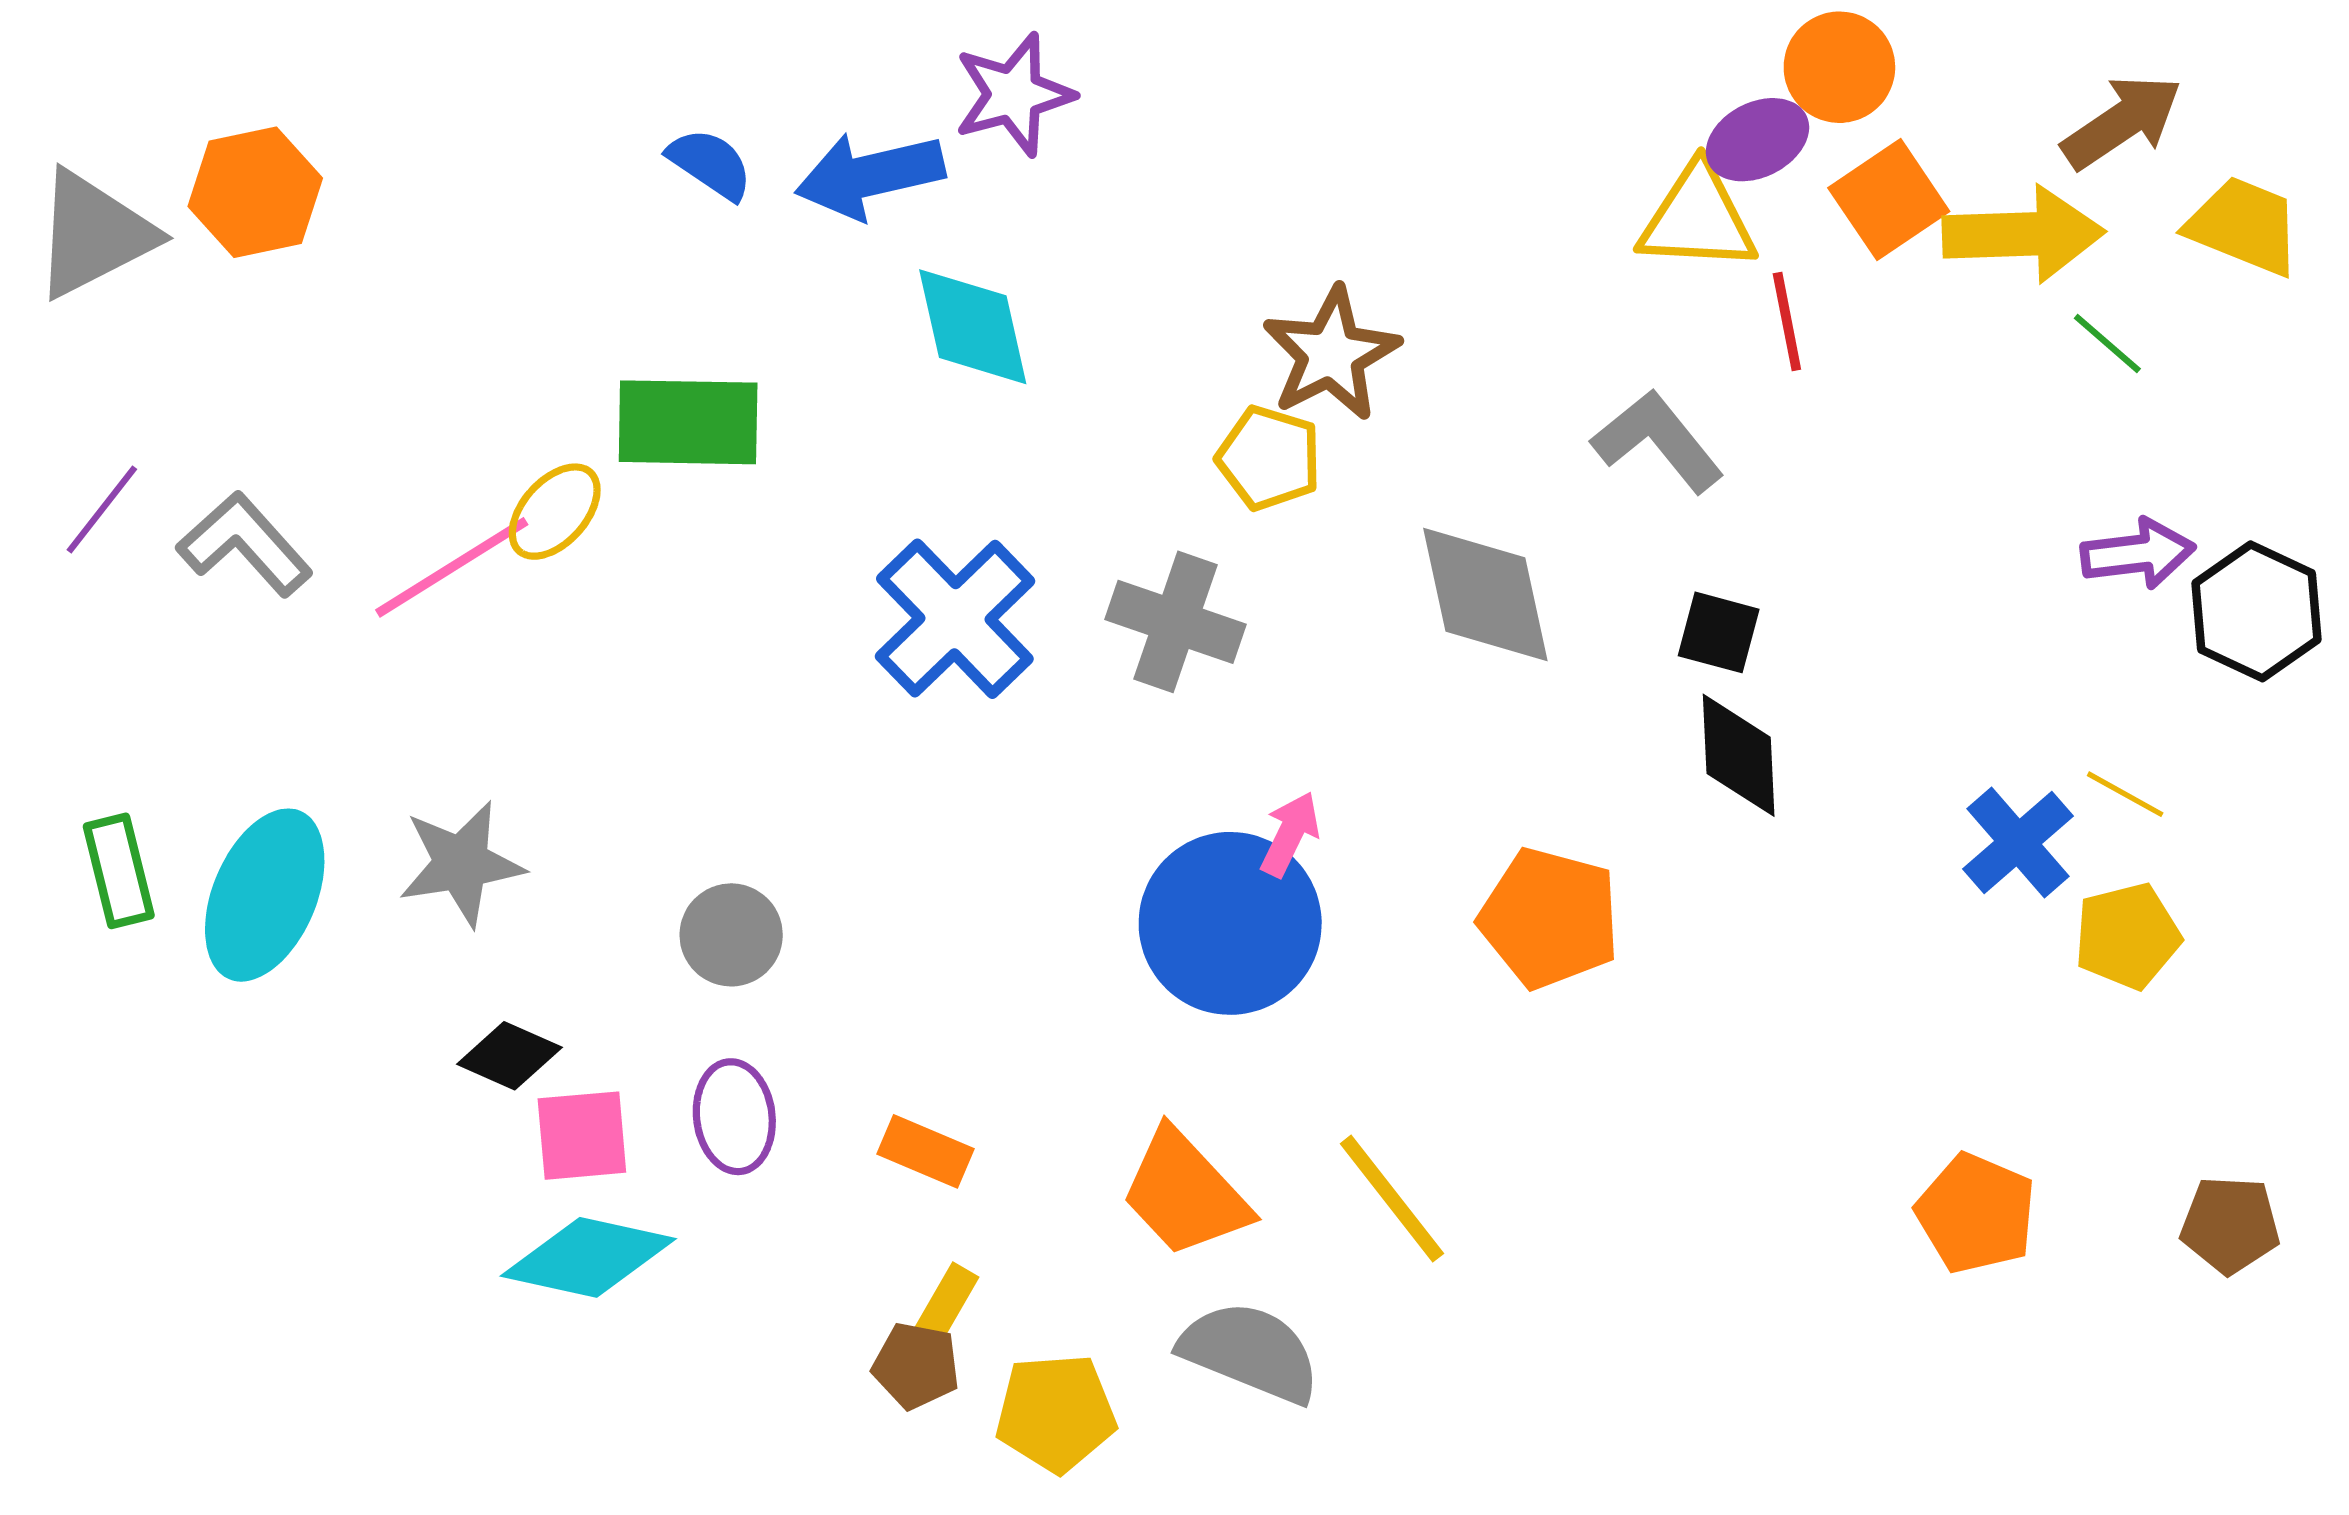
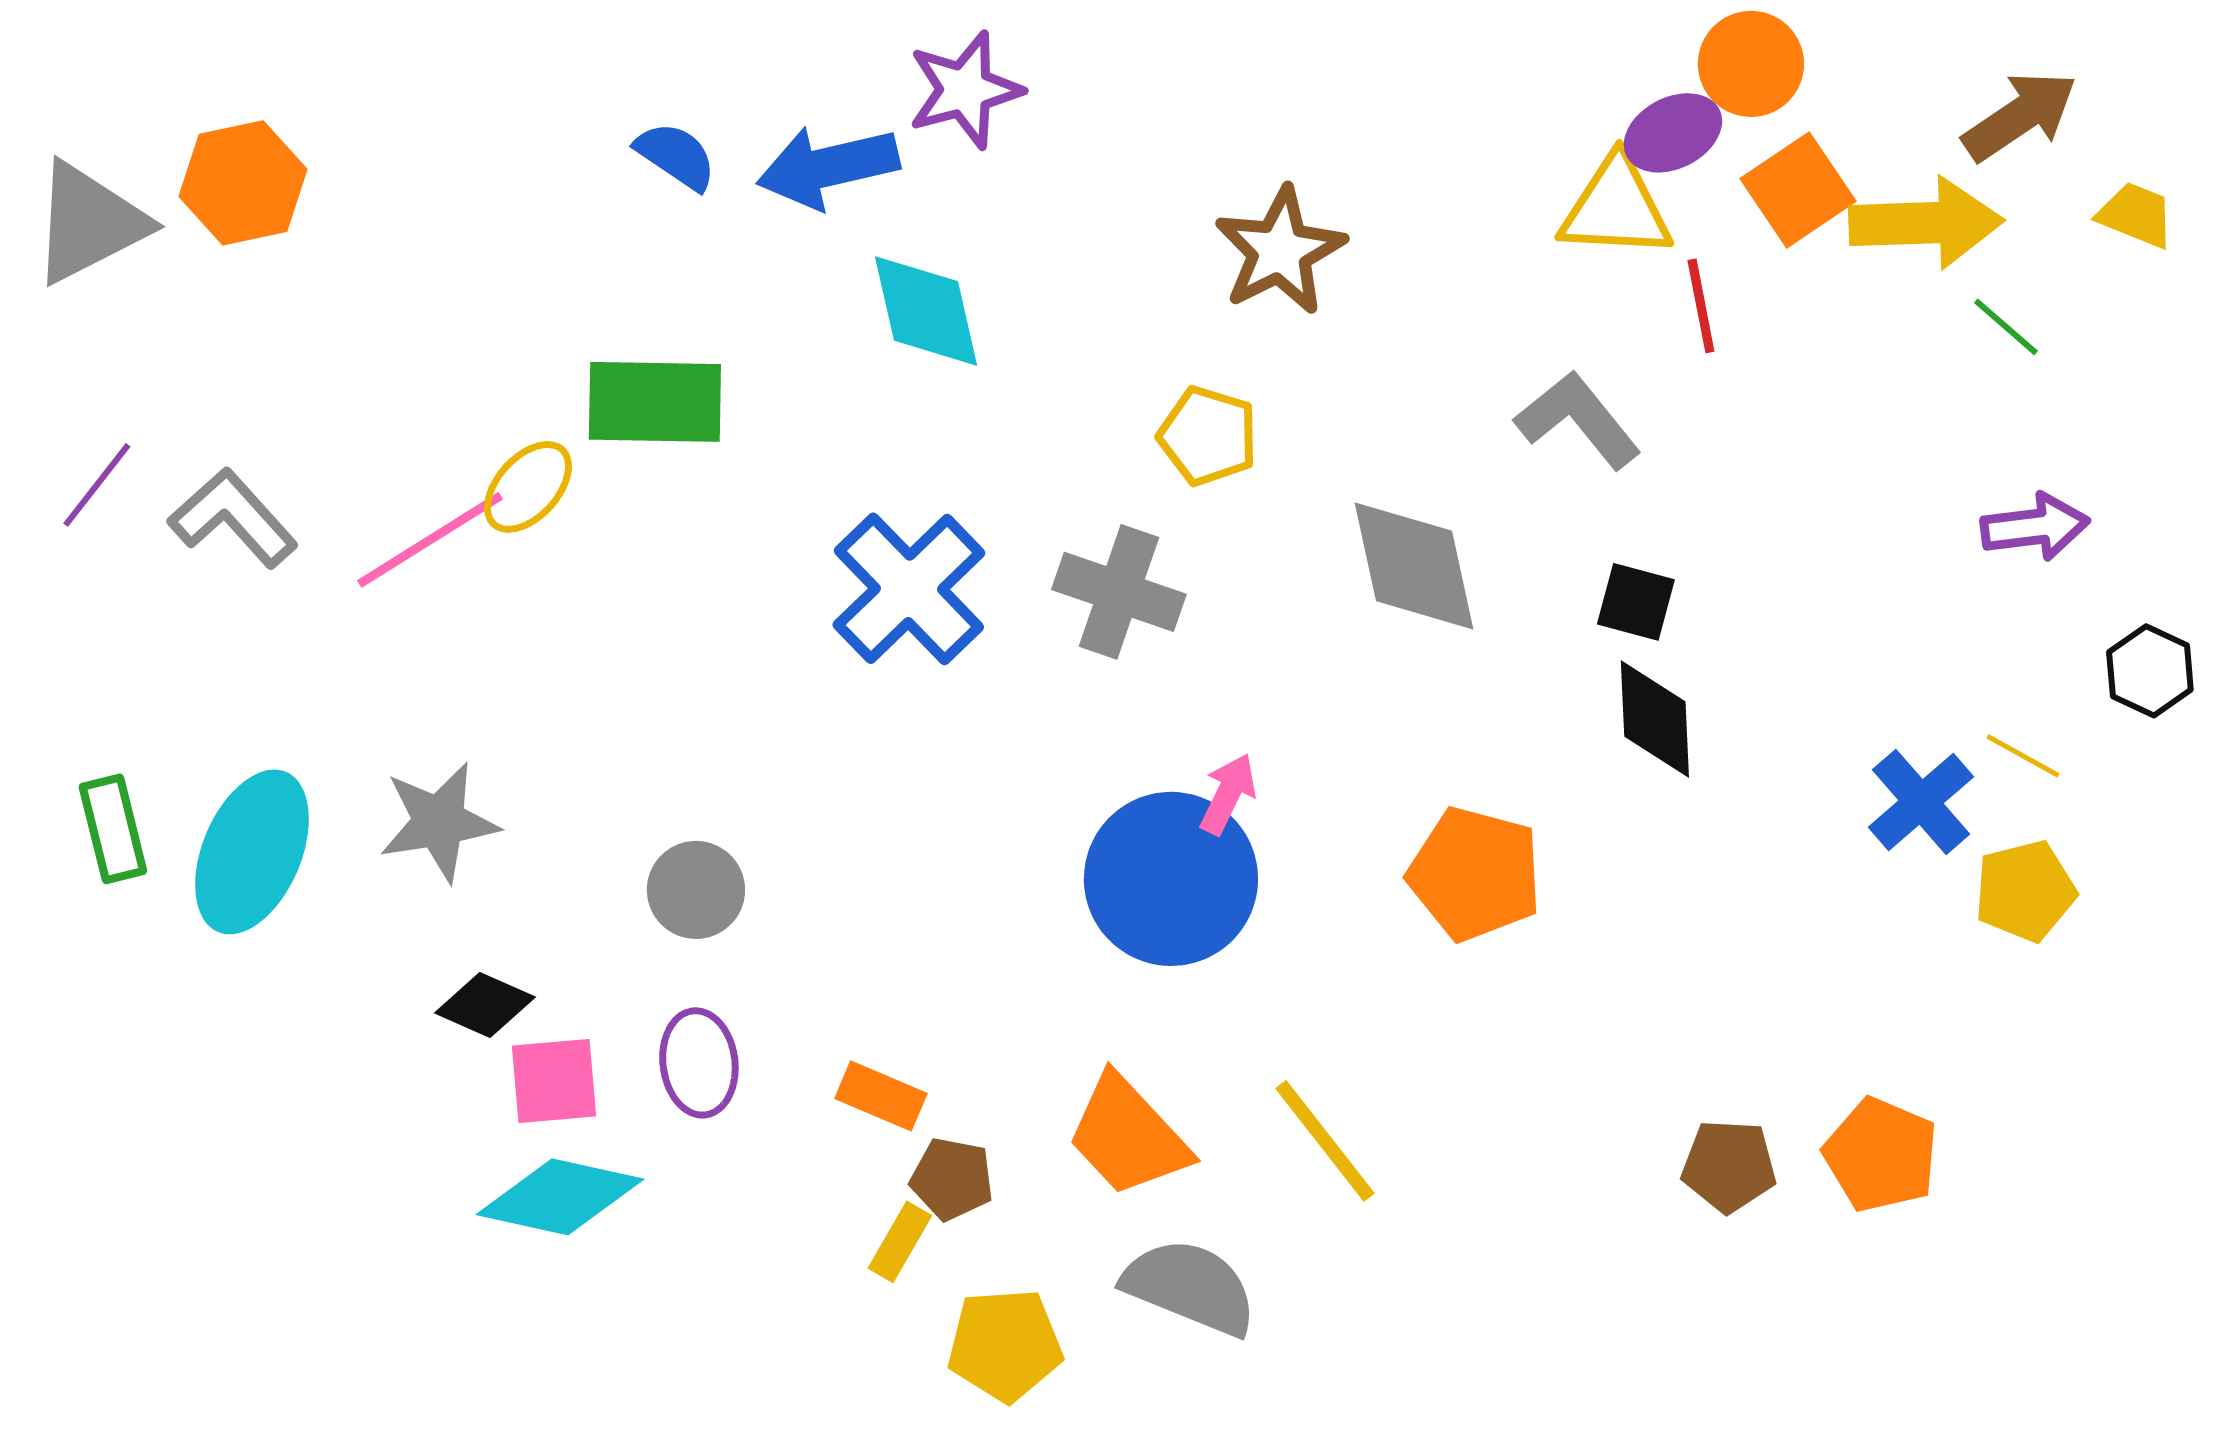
yellow trapezoid: (2244, 226) -> (2136, 215), size x0.7
brown star: (1331, 354) -> (1280, 251), moved
black hexagon: (2256, 611) -> (2150, 671), moved, size x0.7
brown pentagon: (2230, 1225) -> (1729, 1166), moved
brown pentagon: (916, 1366) -> (952, 1179), moved

